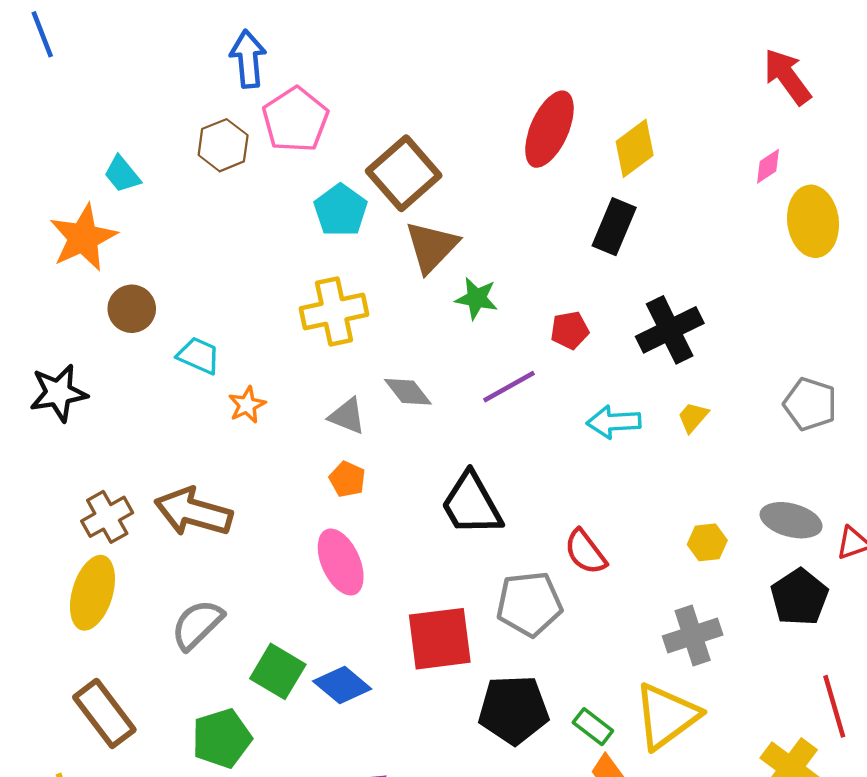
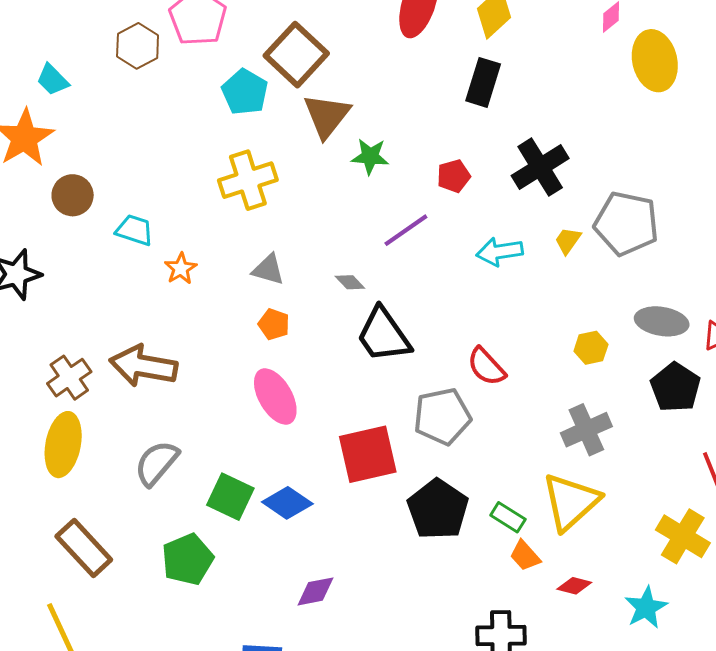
gray diamond: (408, 392) -> (350, 282), moved, size x0.7
gray pentagon: (810, 404) -> (626, 223), moved, size x1.4
black pentagon: (514, 710) -> (438, 509), turned -30

